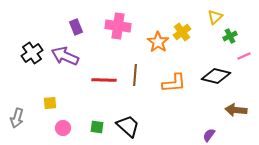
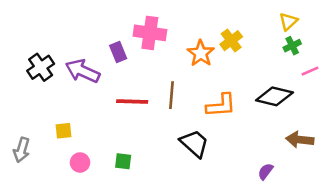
yellow triangle: (215, 17) -> (288, 21), moved
purple rectangle: (76, 27) -> (118, 52), moved
black trapezoid: (128, 126) -> (194, 143), moved

